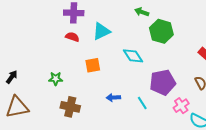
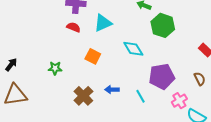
orange square: (93, 65) -> (93, 56), turned 35
brown cross: (70, 107) -> (83, 96), moved, turned 30

